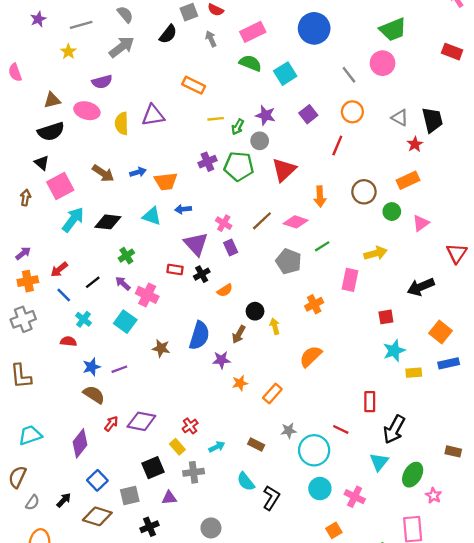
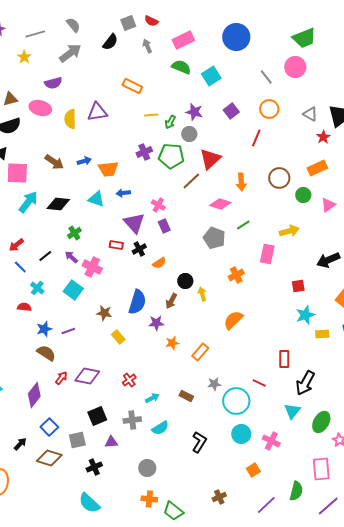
pink square: (60, 186) -> (17, 173), turned 30
brown line: (262, 221) -> (191, 181), moved
yellow rectangle: (177, 447) -> (118, 337), moved
cyan semicircle: (246, 482) -> (160, 428), moved, turned -84

